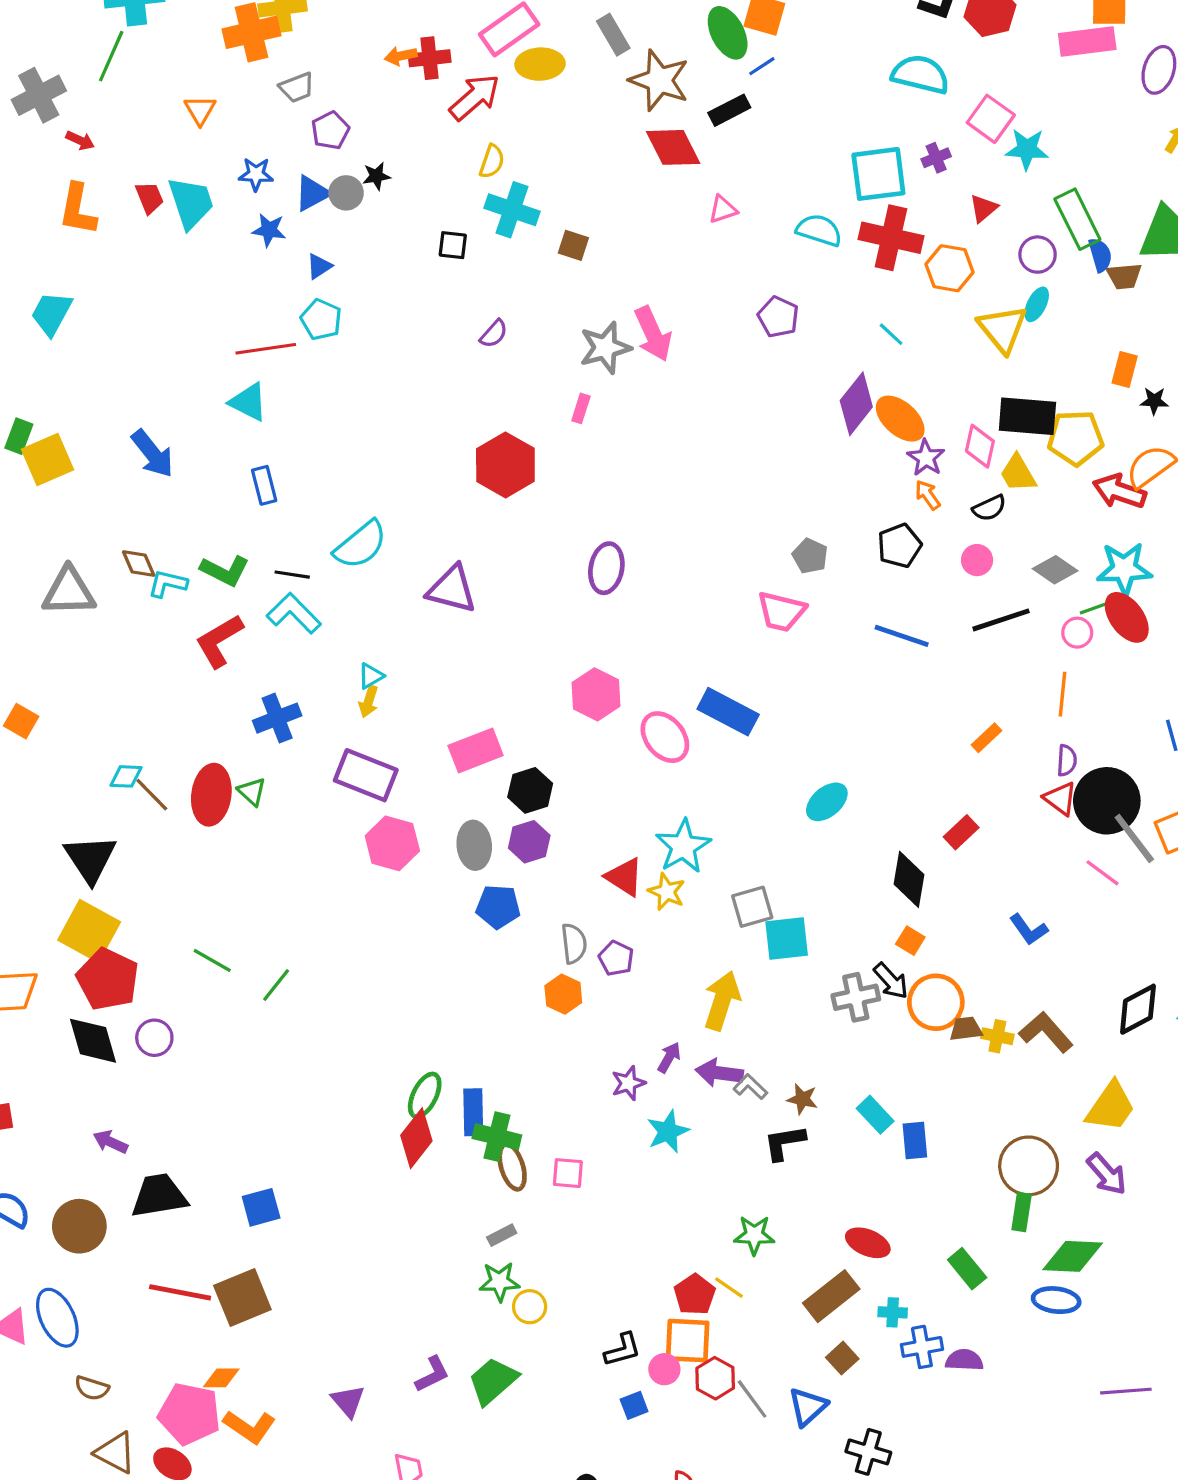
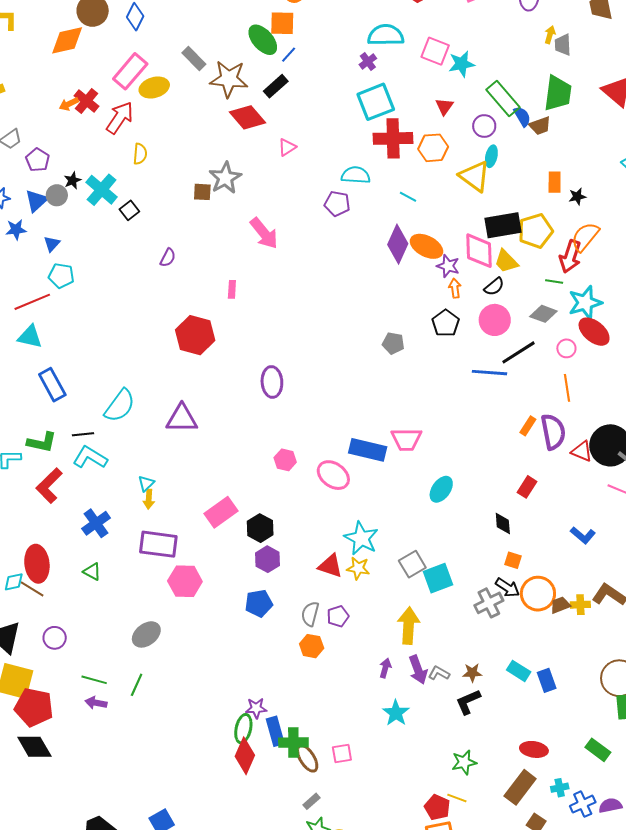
red cross: (430, 58) -> (87, 101), turned -30
purple cross: (936, 158) -> (368, 62), moved
cyan cross: (512, 210) -> (102, 190), moved, turned 36
cyan semicircle: (819, 230) -> (356, 175), moved
black square: (453, 245) -> (129, 210), turned -30
gray star: (605, 348) -> (225, 178), moved
pink diamond: (980, 446) -> (479, 251), size x1.4
blue rectangle: (264, 485) -> (52, 385), size x1.4
red arrow: (1119, 491) -> (570, 256), turned -76
orange arrow: (928, 495) -> (455, 288), turned 42
pink circle: (977, 560) -> (495, 320), size x1.6
green line: (1094, 608) -> (554, 282), moved, turned 42
pink trapezoid: (781, 612) -> (406, 439), moved
blue line: (902, 636) -> (489, 373), moved
pink hexagon: (596, 694) -> (285, 460), size x0.7
purple semicircle: (1067, 760) -> (553, 432), moved, size x1.8
red ellipse: (211, 795) -> (37, 564), moved
gray ellipse: (474, 845) -> (146, 634), moved, turned 72
black diamond: (909, 879) -> (503, 523), size x0.7
gray semicircle: (574, 944) -> (310, 614), turned -145
purple pentagon: (616, 958) -> (338, 616), turned -30
purple circle: (154, 1038) -> (55, 638), moved
purple arrow: (719, 1073) -> (418, 670), turned -104
purple star: (628, 1083) -> (256, 708), moved, turned 30
purple arrow: (110, 1142) -> (96, 703), moved

